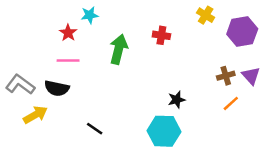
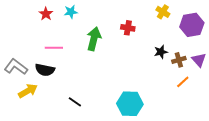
red star: (68, 33) -> (46, 14), moved
black star: (177, 100) -> (161, 52), moved

